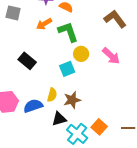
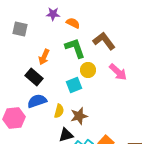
brown L-shape: (115, 19) -> (104, 41), moved
orange arrow: (44, 24) -> (44, 57), moved, turned -35
blue semicircle: (33, 106) -> (37, 101), moved

